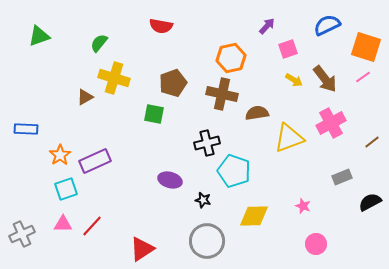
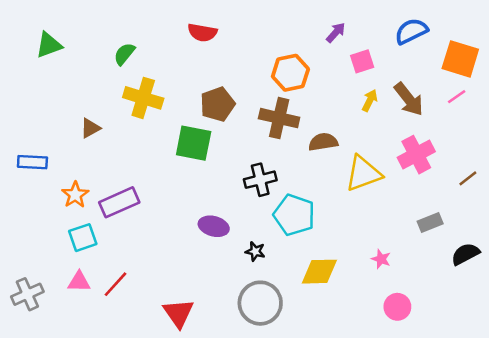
yellow arrow: (294, 80) -> (370, 100), turned -96
brown triangle: (85, 97) -> (90, 128), moved
green square: (154, 114) -> (194, 143), size x1.4
red triangle: (142, 249) -> (178, 313), turned -32

